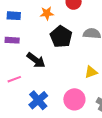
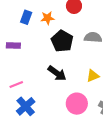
blue rectangle: (14, 16) -> (26, 17), moved, turned -72
black arrow: (36, 60) -> (57, 73), moved
blue cross: (38, 100) -> (26, 106), moved

